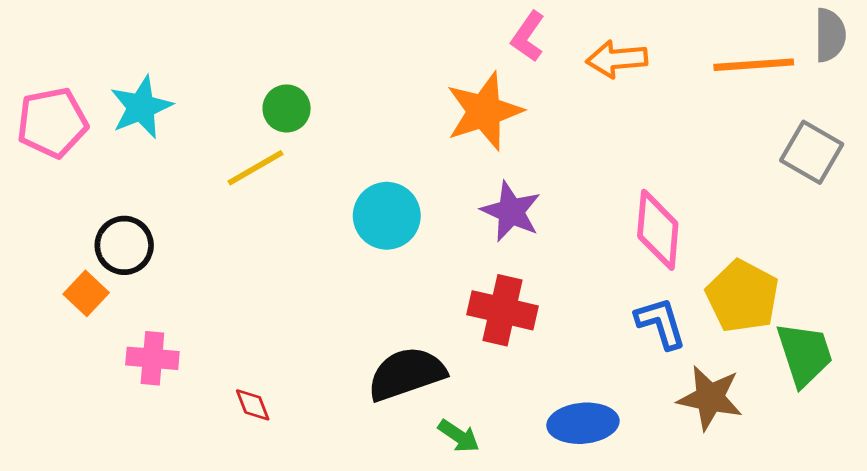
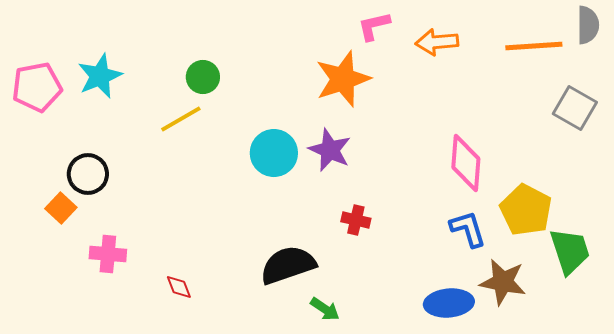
pink L-shape: (528, 36) -> (374, 26), turned 42
purple star: (511, 212) -> (330, 150), moved
red cross: (502, 310) -> (356, 220), size x0.6
blue ellipse: (583, 423) -> (449, 303), moved

